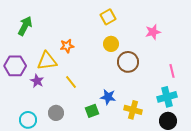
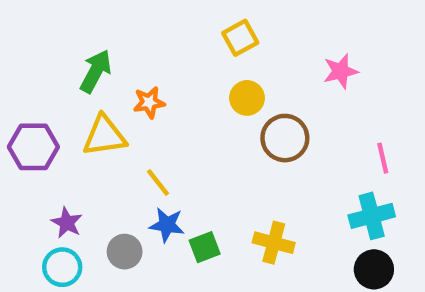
green arrow: (25, 26) -> (96, 71), moved
purple star: (37, 81) -> (67, 223), moved
blue star: (108, 97) -> (167, 225), moved
yellow cross: (133, 110) -> (274, 243), moved

